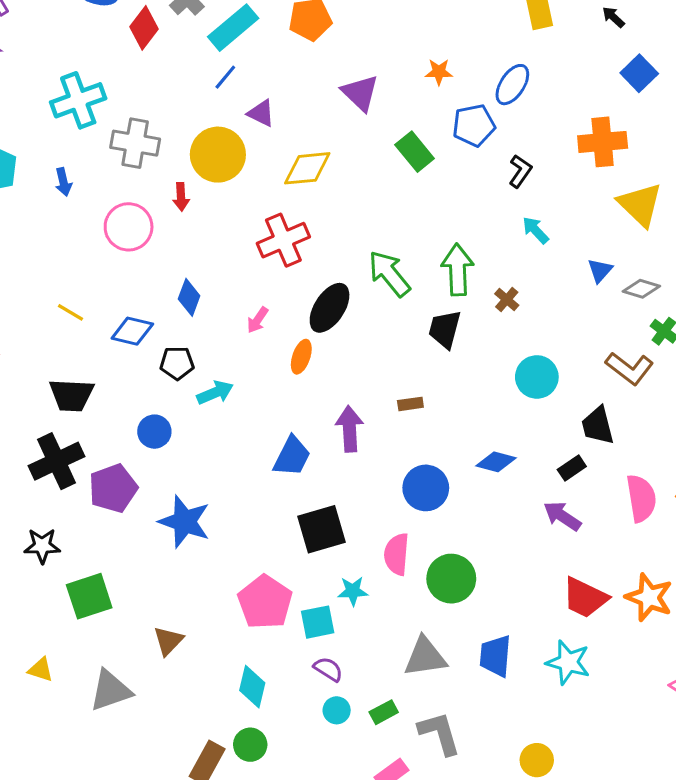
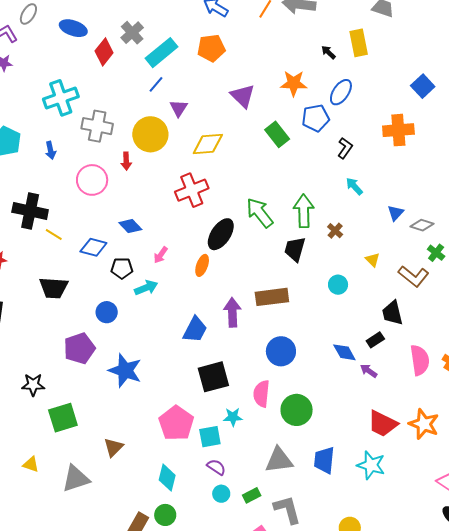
black arrow: (613, 17) -> (328, 52), moved
orange star: (439, 72) -> (294, 83), size x1.5
purple triangle: (261, 113) -> (179, 108), turned 36
yellow triangle: (640, 204) -> (372, 260), moved, size x0.5
blue diamond: (189, 297) -> (130, 226), turned -65
pink arrow: (258, 320) -> (161, 255), moved
cyan circle: (537, 377) -> (338, 285), moved, size x0.7
brown rectangle: (410, 404) -> (272, 297), size x2.0
black cross: (56, 461) -> (30, 211), moved, turned 36
blue diamond: (496, 462) -> (344, 352), moved, turned 45
purple arrow: (562, 516) -> (369, 371), size x0.7

